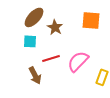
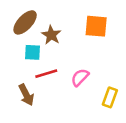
cyan square: (30, 41) -> (33, 52), moved
pink semicircle: (78, 61) -> (80, 77), size x0.7

